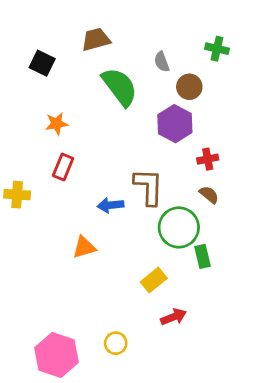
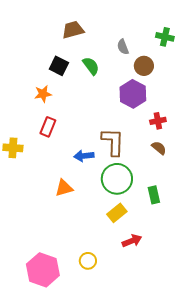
black square: (42, 63) -> (59, 66), moved
green semicircle: (120, 87) -> (91, 66), size x0.6
green circle: (179, 227) -> (117, 179), moved

